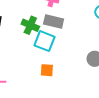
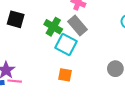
gray rectangle: (54, 22) -> (78, 26), turned 30

